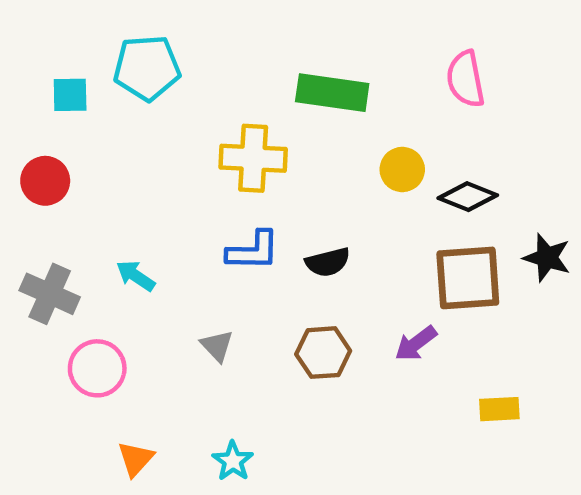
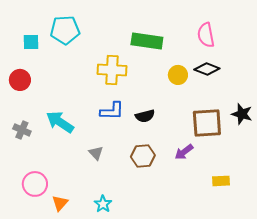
black diamond: (468, 197) -> (207, 69), moved
cyan arrow: (136, 276) -> (60, 122), size x1.6
gray cross: (50, 294) -> (22, 130), size x0.7
pink circle: (97, 368) -> (35, 184), moved

